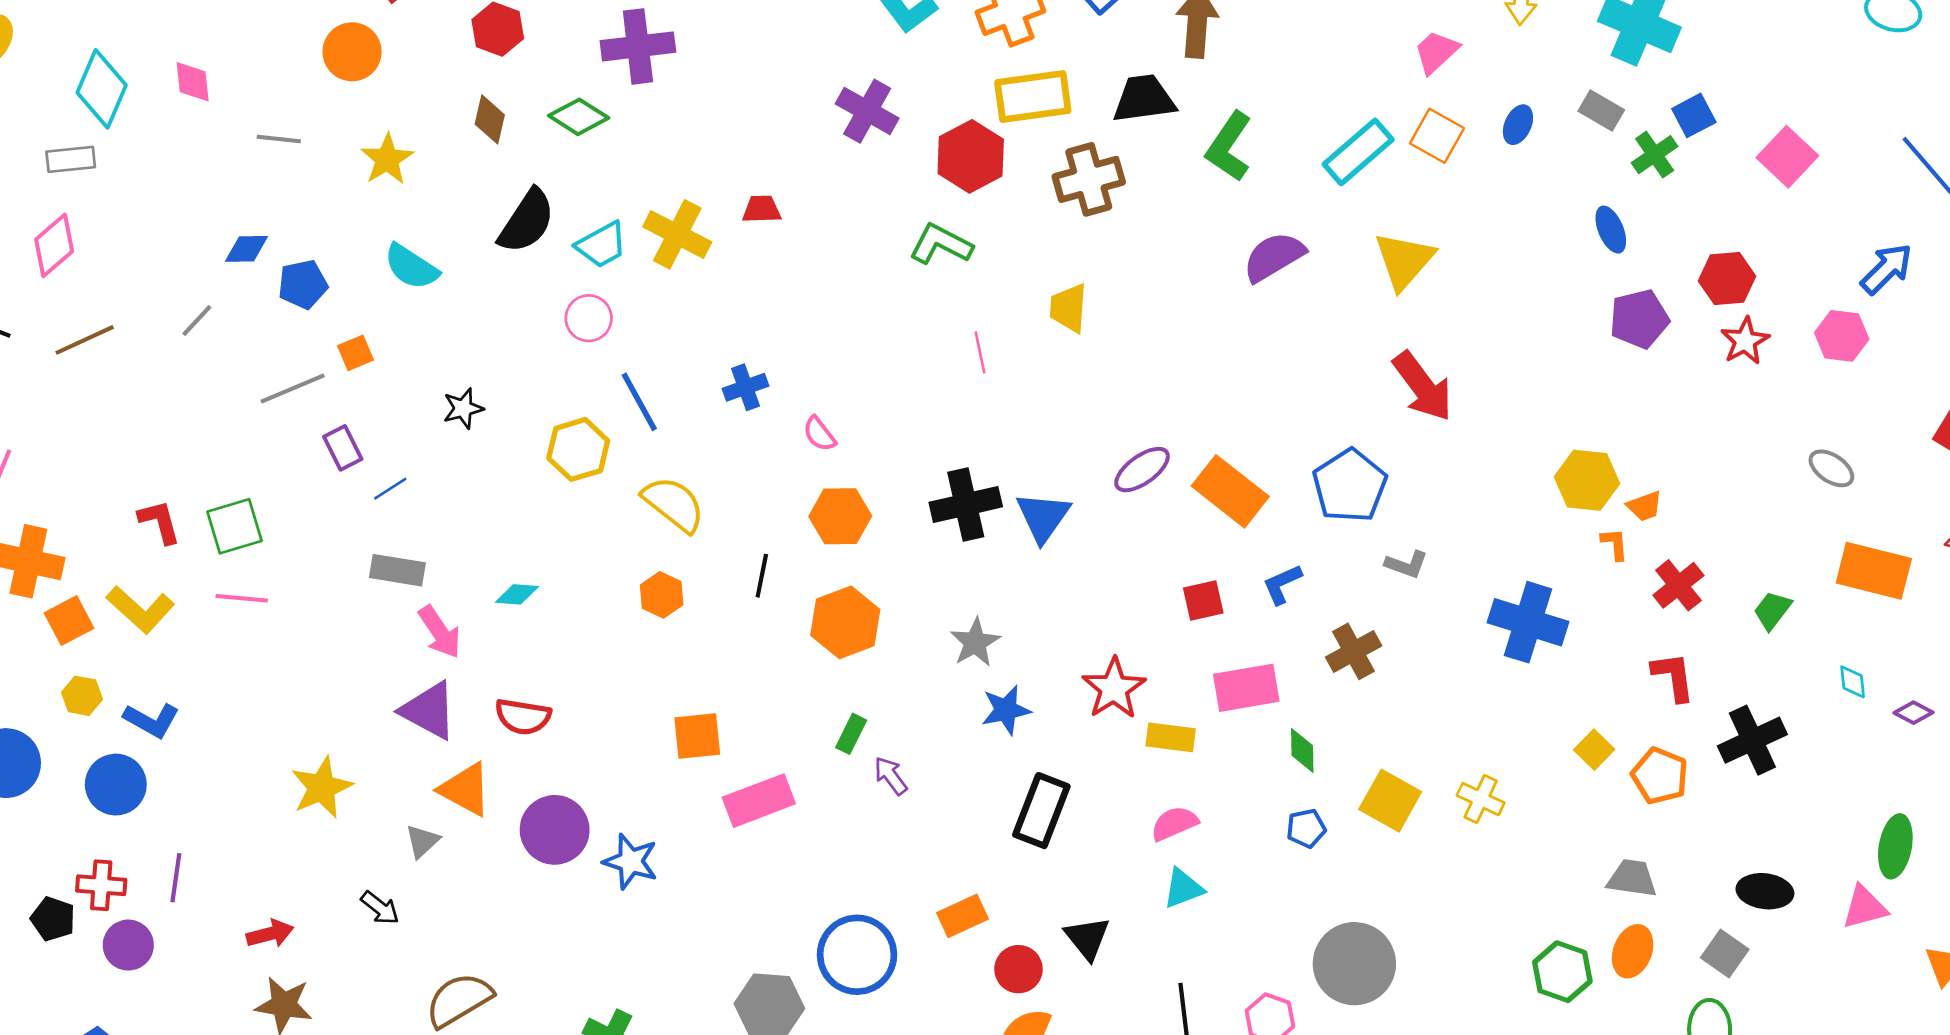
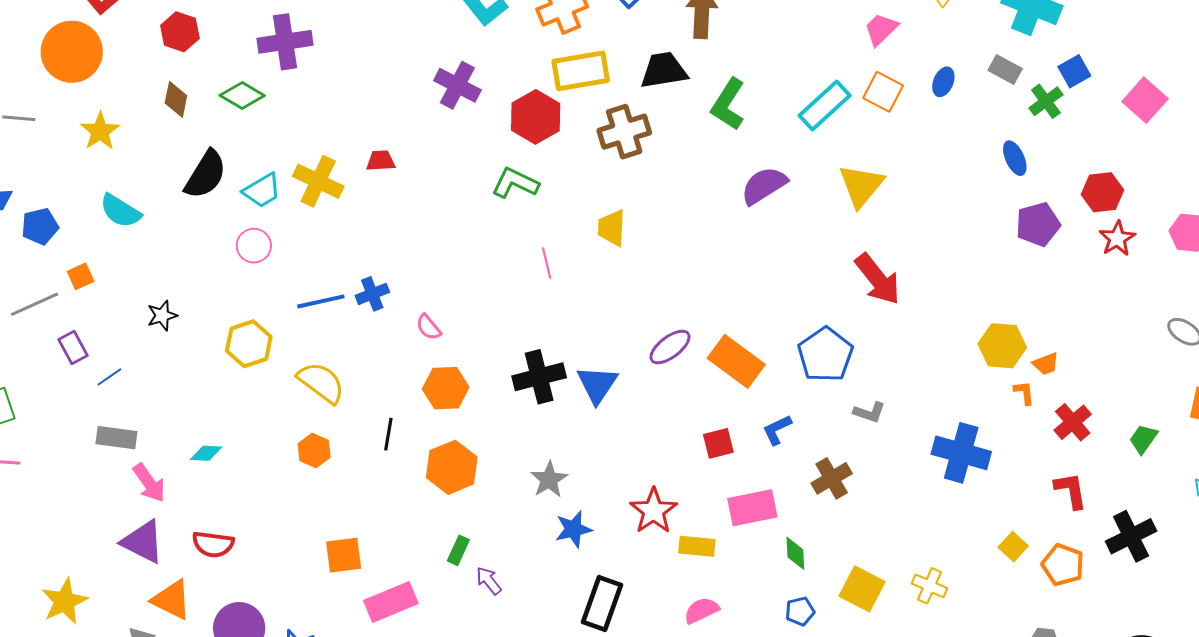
orange circle: (352, 52) -> (72, 52), size x1.4
blue line: (639, 402) -> (321, 301), moved, turned -72

